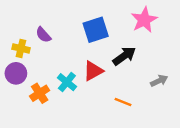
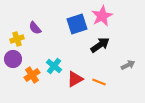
pink star: (144, 20) -> (102, 16), moved
yellow cross: (21, 48) -> (17, 39), turned -32
red triangle: (93, 71) -> (75, 79), moved

